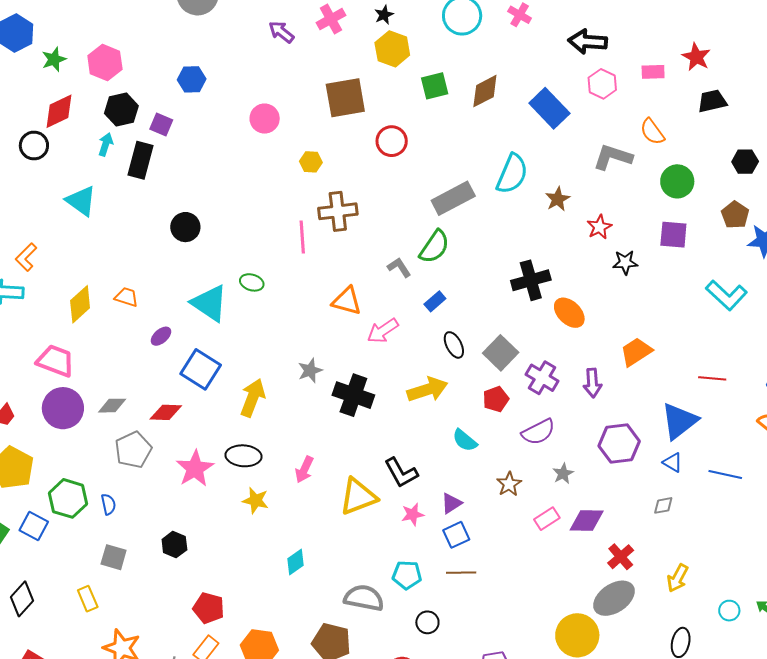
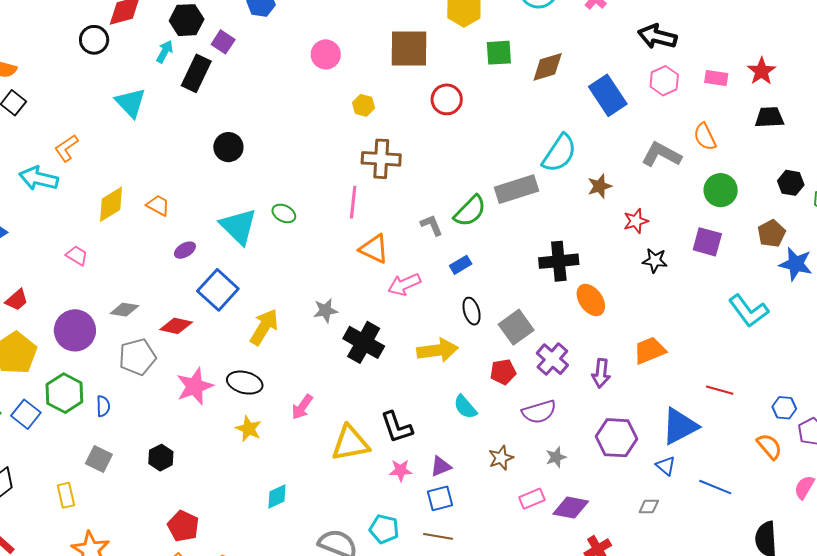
gray rectangle: (453, 198) -> (517, 189), moved
pink line: (302, 237) -> (353, 202), moved
pink trapezoid: (56, 361) -> (77, 255), size x0.6
purple circle: (63, 408) -> (75, 330), moved

